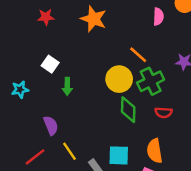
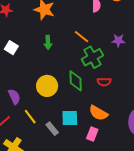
yellow circle: (119, 79) -> (47, 86), moved
green arrow: (67, 86) -> (48, 42), moved
orange semicircle: (155, 151) -> (98, 113), turned -48

